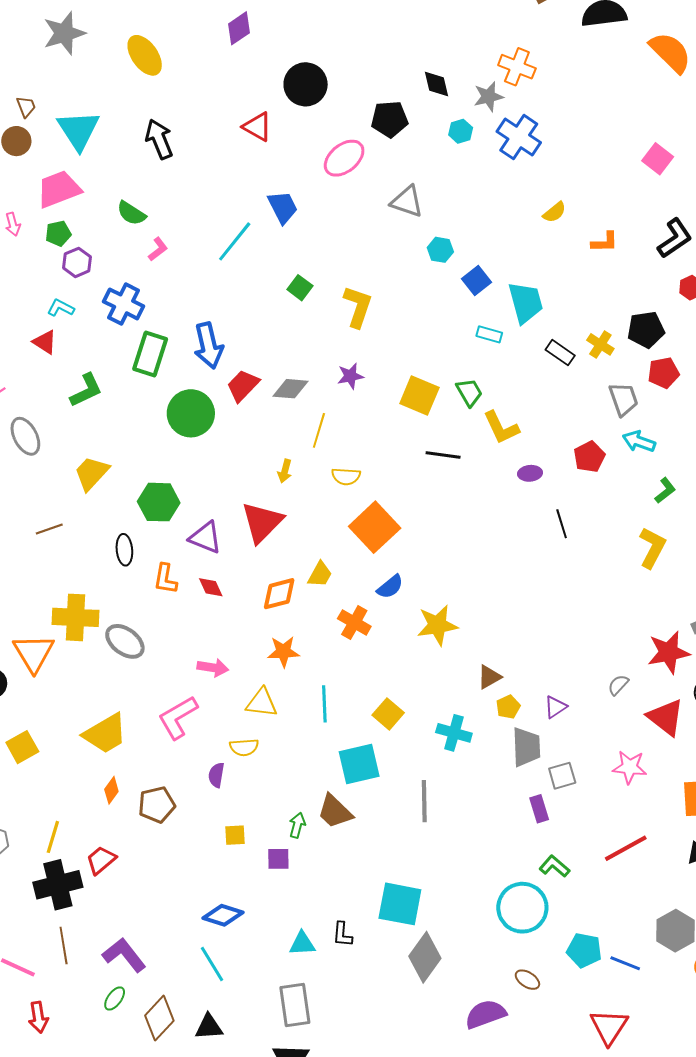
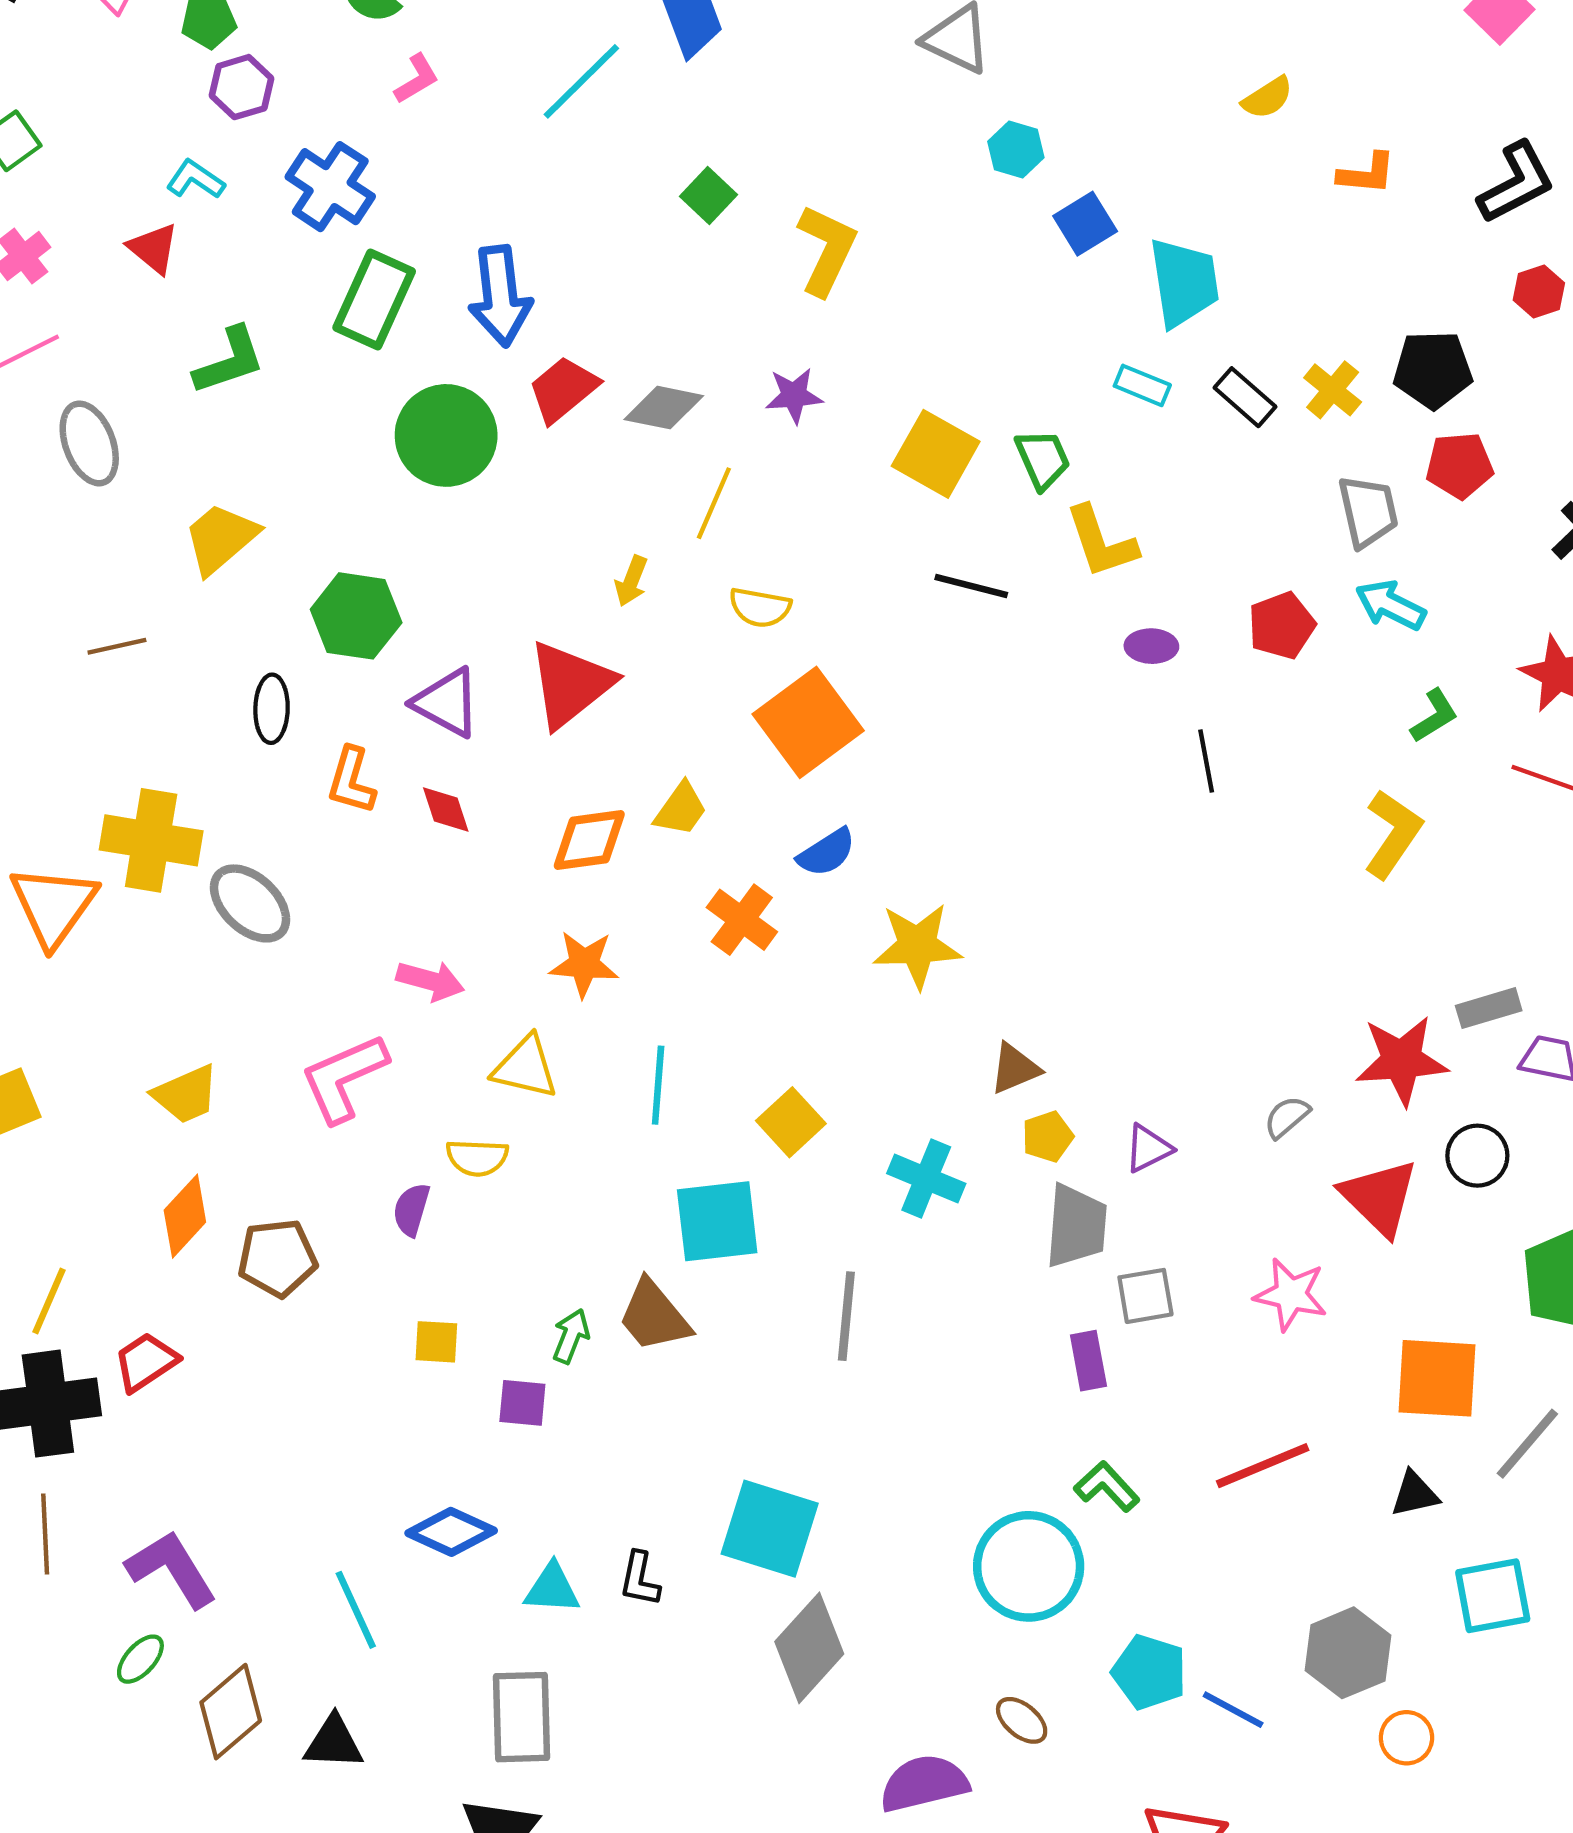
cyan rectangle: (489, 334) -> (1142, 385), moved
yellow trapezoid: (105, 734) -> (186, 1094), size x0.7
orange diamond: (111, 790) -> (185, 1216), size x1.4
blue diamond: (223, 915) -> (451, 1532), moved

